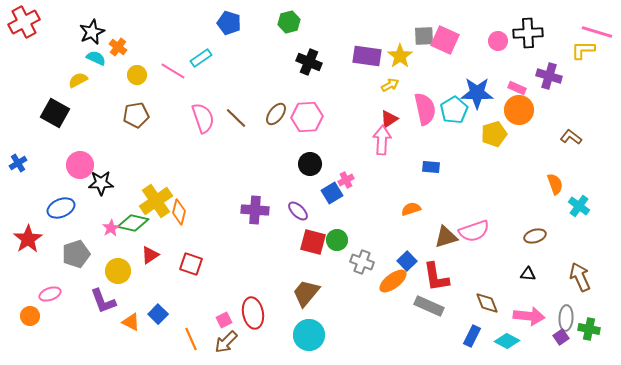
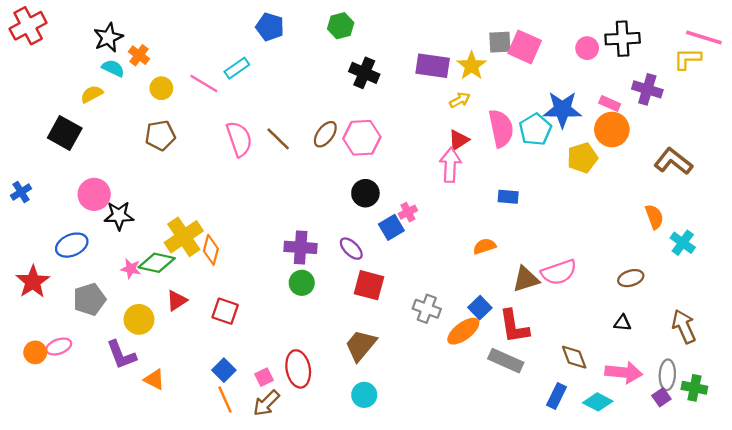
brown L-shape: (571, 137) -> (673, 161), size x1.5
pink star: (111, 228) -> (131, 269), turned -30
green circle: (337, 240) -> (302, 283), moved
blue square: (158, 314) -> (224, 370), moved
orange circle: (30, 316) -> (35, 352), moved
cyan circle: (309, 335) -> (364, 395), size x0.7

